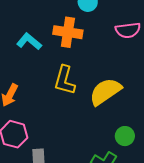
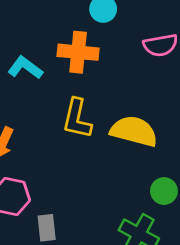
yellow semicircle: (105, 92) -> (134, 131), turned 52

